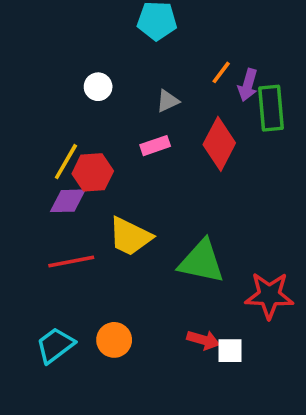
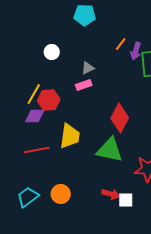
gray triangle: (168, 101) -> (88, 68), moved
red diamond: (219, 144) -> (120, 118), moved
yellow trapezoid: (130, 236) -> (70, 136), turned -108

